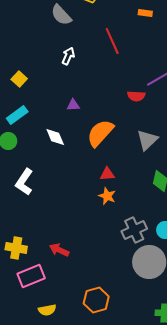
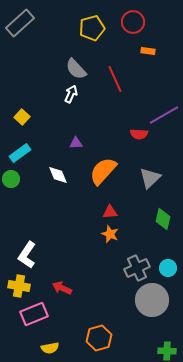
gray semicircle: (61, 15) -> (76, 69), moved
white L-shape: (24, 182) -> (27, 255), moved

